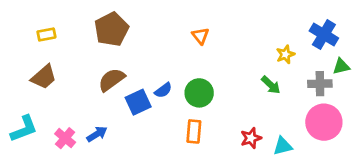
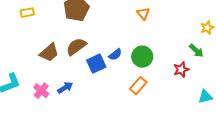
brown trapezoid: (44, 77) -> (49, 53), moved
orange rectangle: (194, 131) -> (138, 86), turned 36
red star: (251, 138) -> (181, 70), moved

